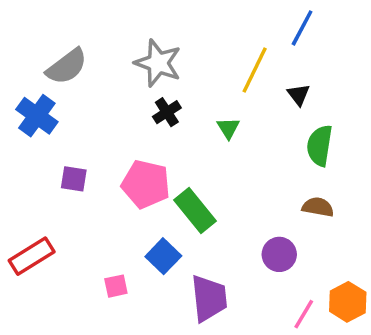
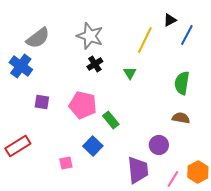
blue line: (302, 28) -> (187, 35), moved
black triangle: (299, 95) -> (170, 20), moved, turned 40
green rectangle: (195, 211) -> (111, 120), size x0.7
purple trapezoid: (209, 298) -> (138, 170), moved

